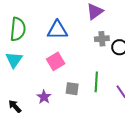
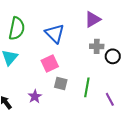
blue triangle: (57, 30) -> (55, 33), turned 40
gray square: (72, 89) -> (61, 83), moved

